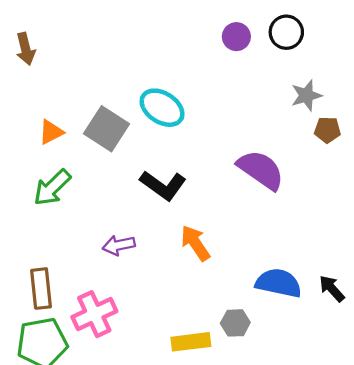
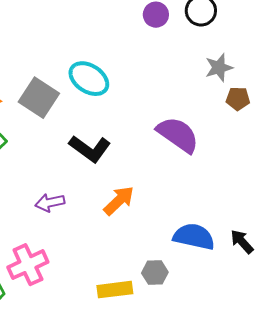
orange arrow: (195, 243) -> (119, 201), turned 80

